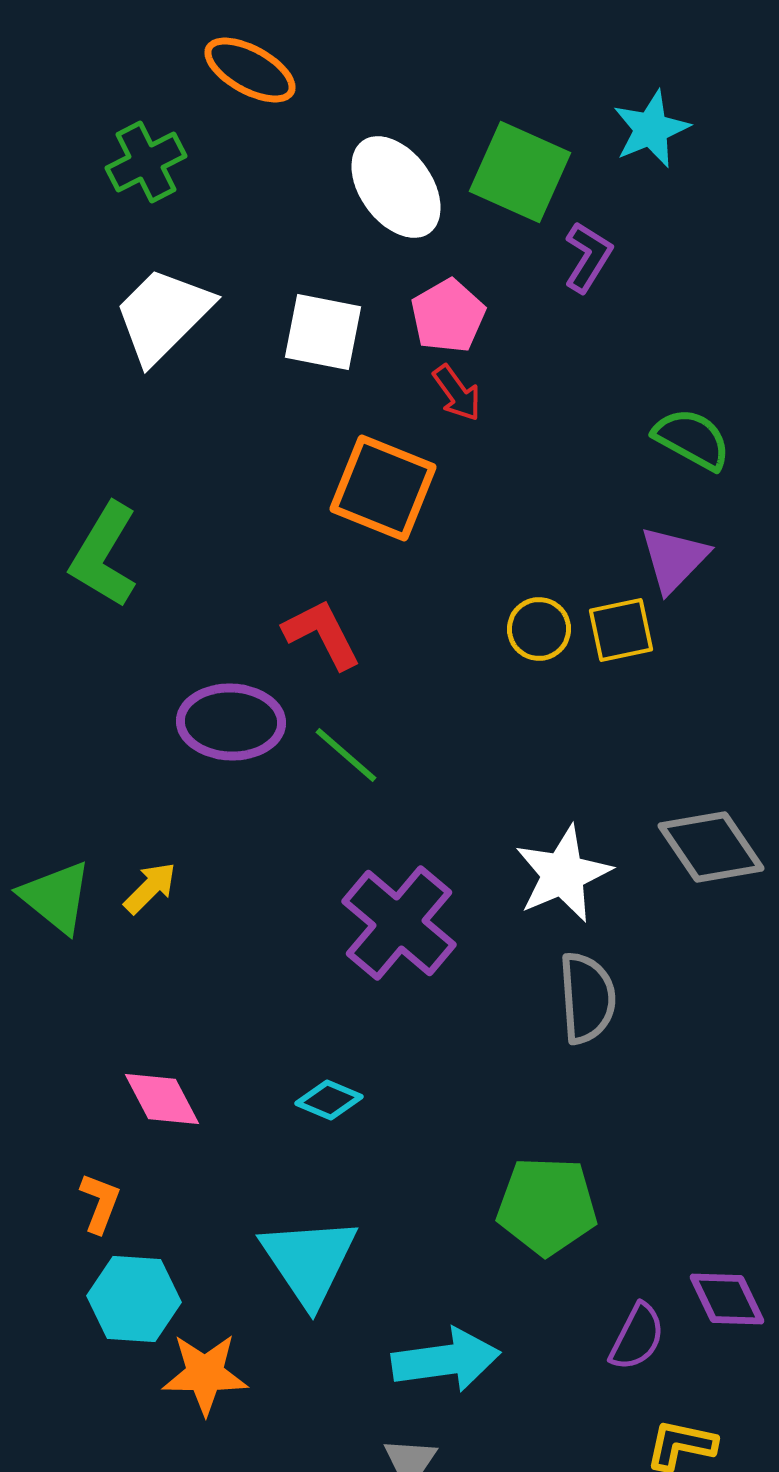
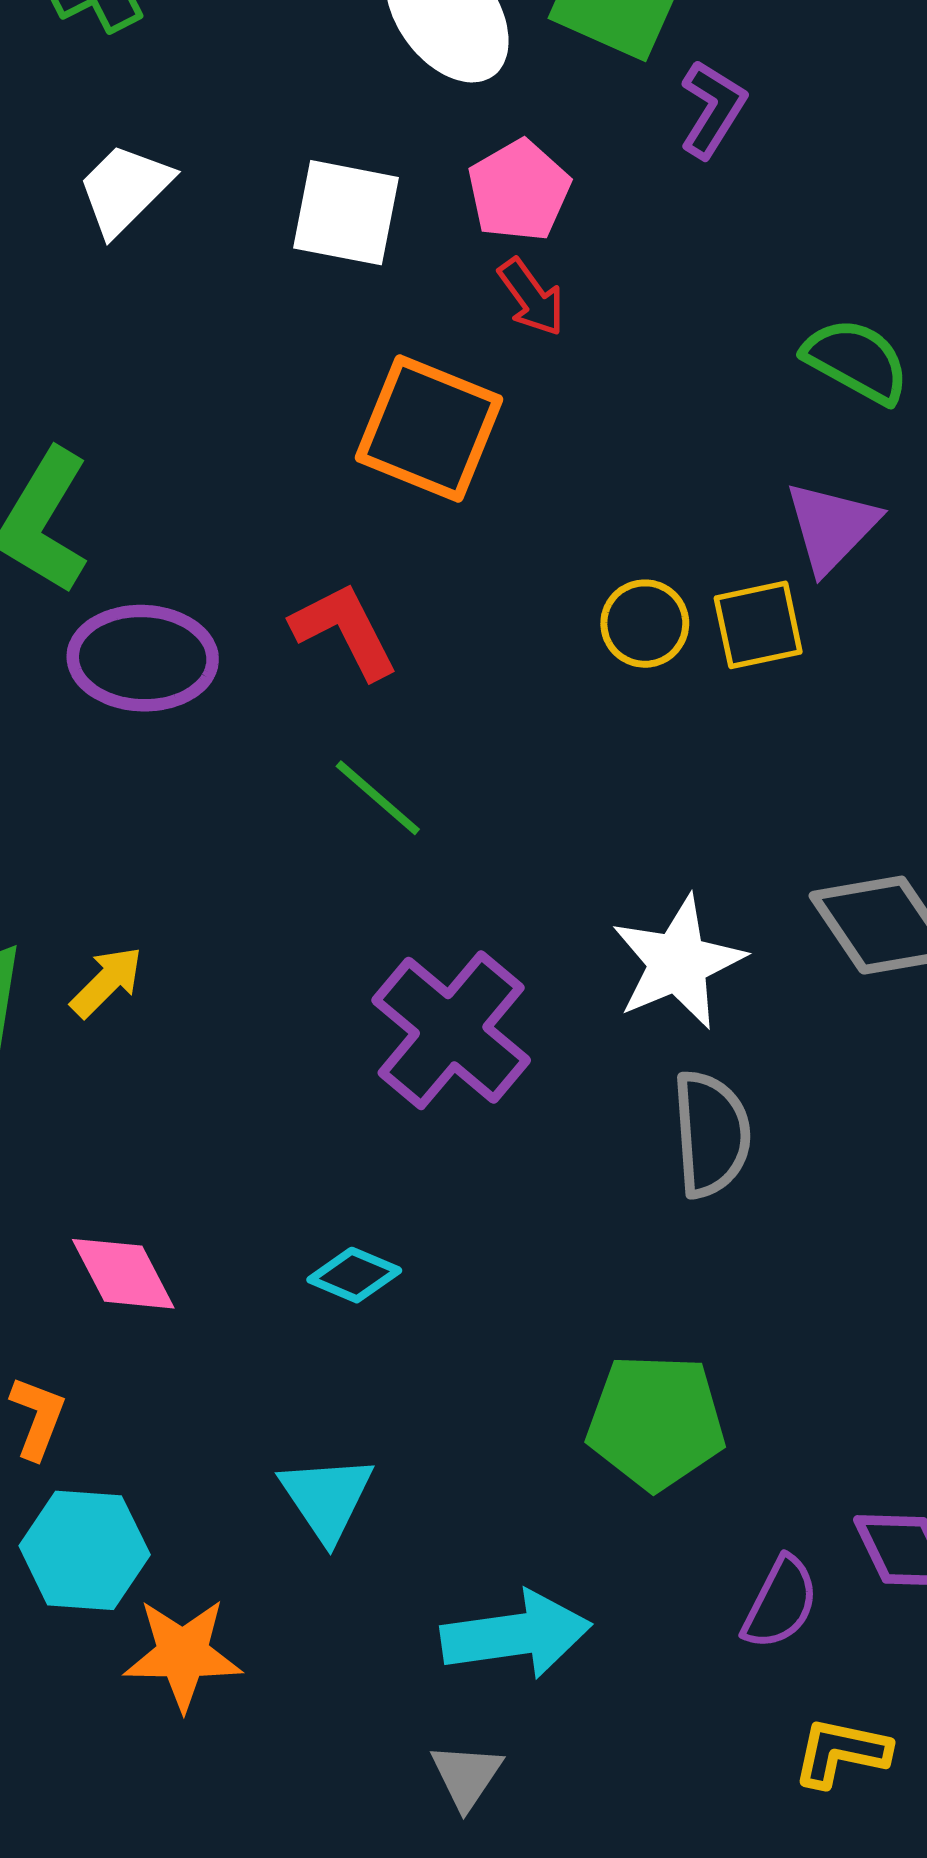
white trapezoid: (163, 315) -> (125, 189), size x0.7
purple ellipse: (231, 722) -> (143, 658), moved
cyan triangle: (309, 1261) -> (327, 1498), size x0.7

